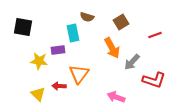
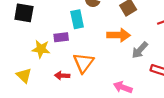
orange arrow: (112, 48) -> (119, 35), turned -60
yellow triangle: (38, 94) -> (24, 76), moved

